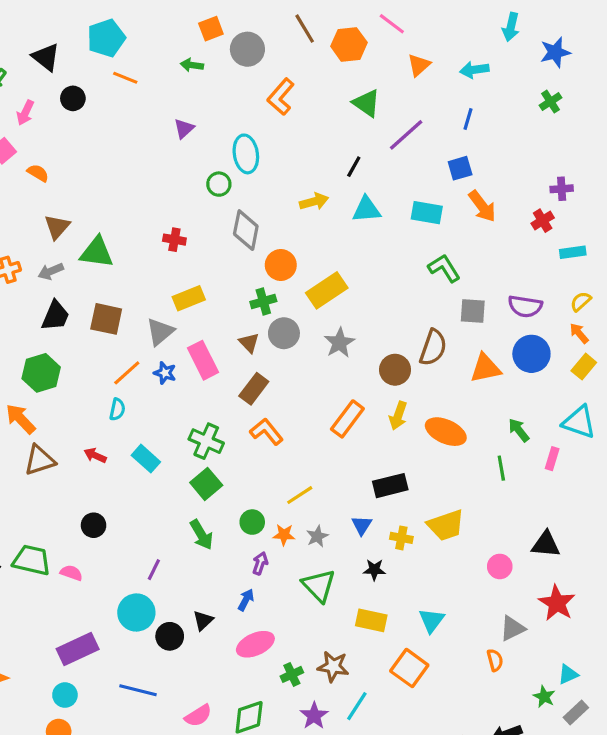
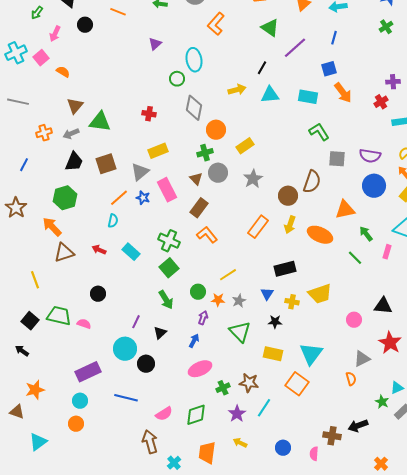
yellow rectangle: (327, 290) -> (245, 146), size x0.7
brown square: (106, 319) -> (106, 164), turned -30
orange triangle: (485, 368) -> (345, 210), moved
green line: (501, 468) -> (355, 258), turned -35
black triangle: (203, 620) -> (160, 333), moved
cyan triangle: (432, 620) -> (311, 354), size x1.4

